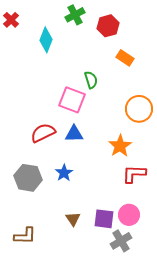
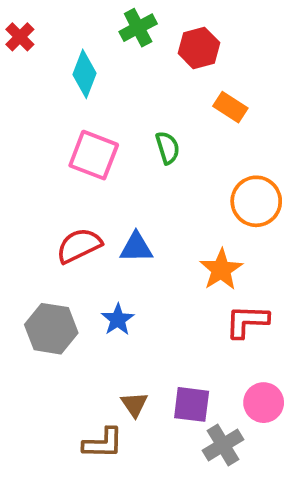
pink square: (72, 100) -> (94, 155), moved
pink circle: (129, 215) -> (264, 403), moved
brown L-shape: (25, 236) -> (103, 443), moved

